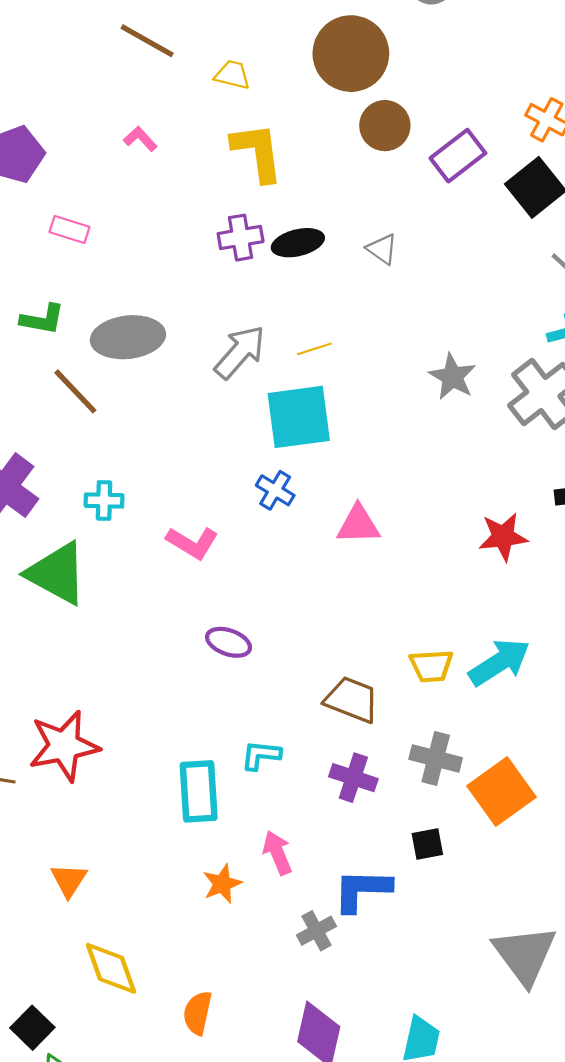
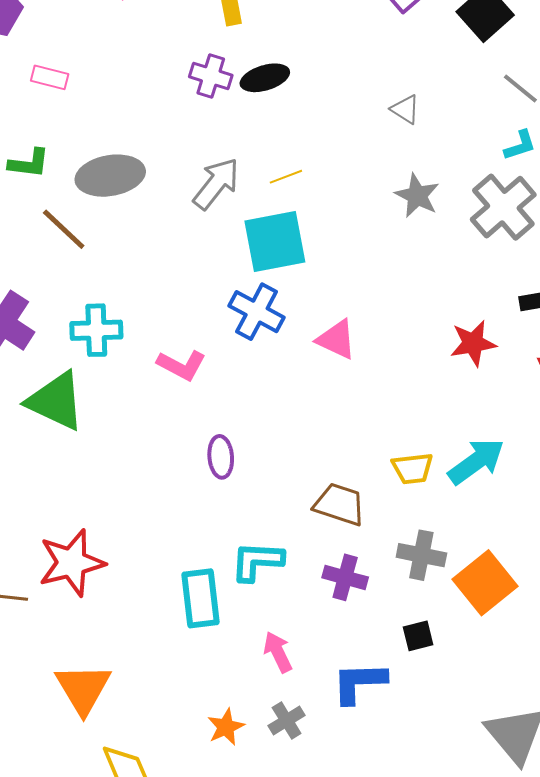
purple cross: (241, 238) -> (211, 76), turned 30
gray triangle: (382, 249) -> (405, 109), moved
blue cross: (275, 490) -> (257, 312), size x1.5
cyan cross: (104, 500) -> (96, 330), size x1.4
pink triangle: (358, 525) -> (336, 339), turned 30
purple ellipse: (229, 642) -> (221, 457), turned 69
cyan L-shape: (261, 755) -> (257, 561), size x1.4
orange triangle: (69, 880) -> (83, 689), size x1.6
orange star: (222, 884) -> (226, 727), moved
gray cross: (316, 931) -> (287, 720), moved

